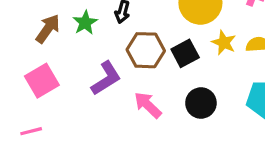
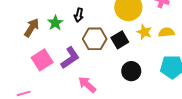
pink square: (42, 81) -> (42, 60), moved
pink arrow: (148, 105) -> (87, 85), moved

